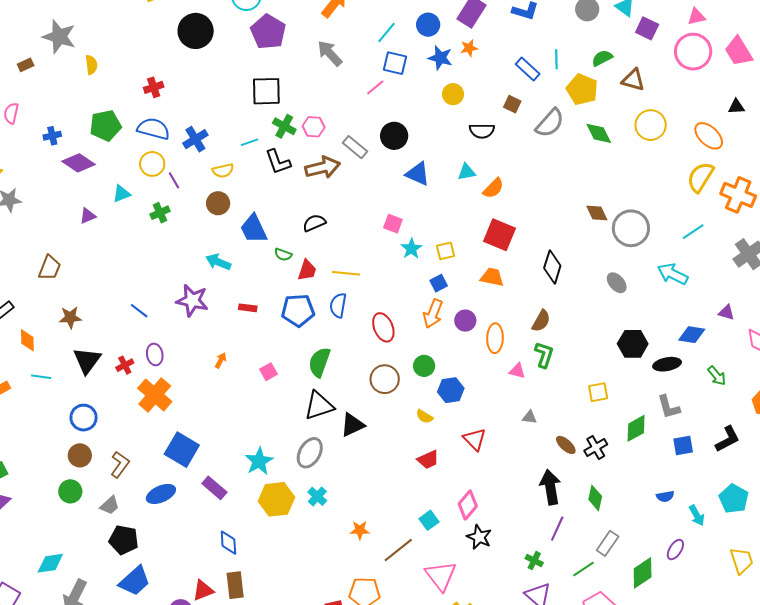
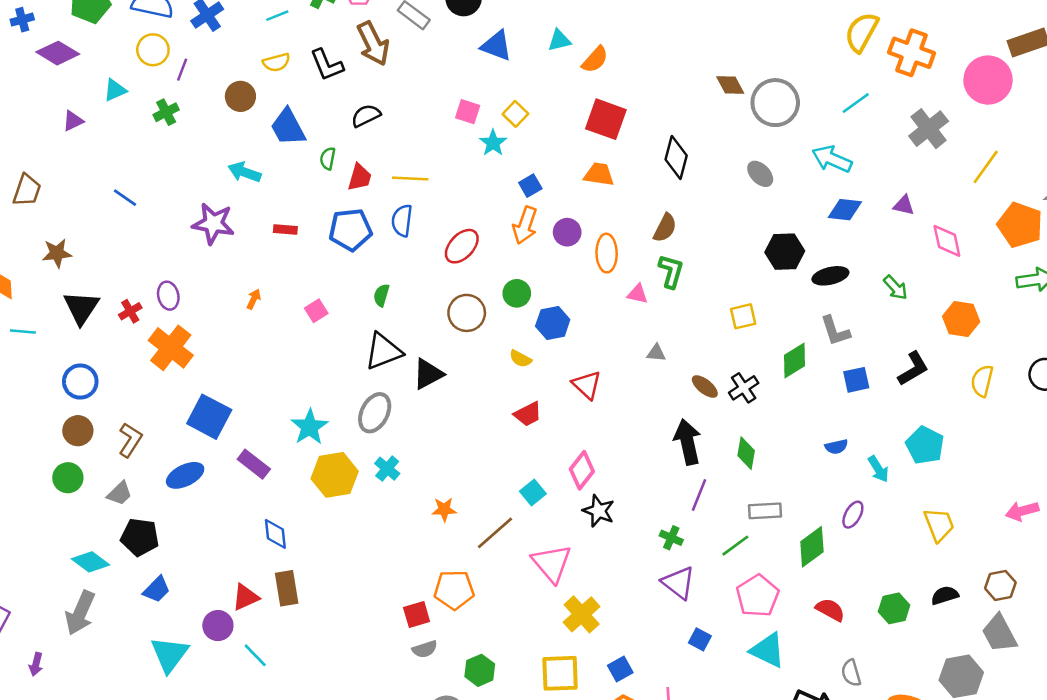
black L-shape: (278, 162) -> (327, 65), moved
brown arrow: (323, 167) -> (373, 44), turned 80
yellow semicircle: (223, 171) -> (276, 62), moved
purple line: (174, 180) -> (182, 70), turned 54
yellow square: (446, 251) -> (515, 114), moved, turned -30
green semicircle: (283, 255) -> (328, 158), turned 84
blue line: (139, 311) -> (125, 198), moved
red ellipse: (383, 327) -> (462, 246), turned 68
blue diamond: (692, 335) -> (845, 210), moved
green semicircle: (319, 362) -> (381, 295), size x0.6
gray rectangle: (608, 543) -> (765, 511), turned 55
cyan diamond: (50, 563) -> (91, 562), moved, turned 48
blue trapezoid: (135, 581) -> (157, 589), size x0.7

